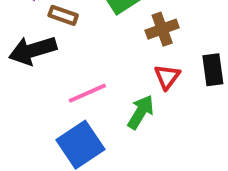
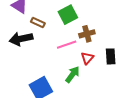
pink line: (87, 93) -> (67, 45), moved

